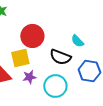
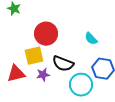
black semicircle: (60, 57) -> (63, 64), moved
cyan circle: (55, 86) -> (81, 85), moved

